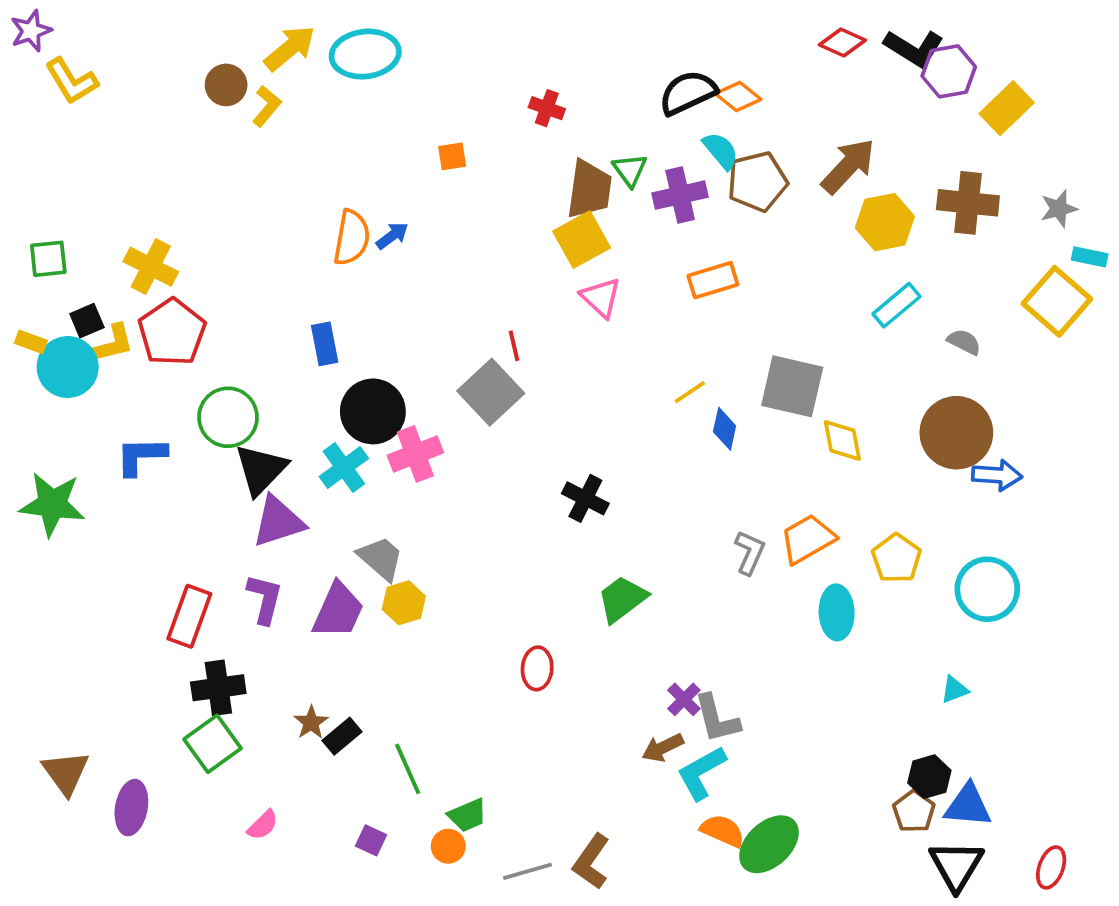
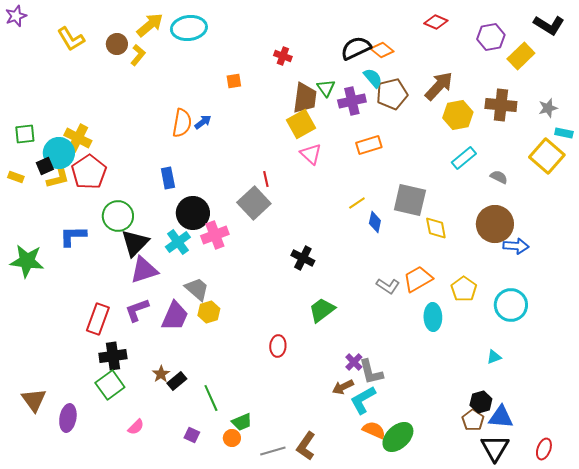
black L-shape: (914, 48) -> (549, 25), moved
yellow L-shape: (71, 81) -> (71, 39), moved
cyan circle: (68, 367) -> (59, 153), moved
gray L-shape: (750, 553) -> (388, 286), turned 100
purple L-shape: (265, 599) -> (137, 310), turned -124

